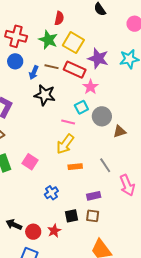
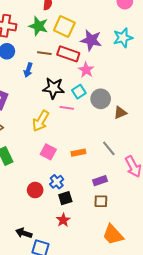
blue arrow: (34, 72) -> (28, 70), moved
black star: (45, 95) -> (54, 88), moved
yellow arrow: (65, 144) -> (41, 121), moved
pink square: (30, 162) -> (48, 152), moved
black square: (72, 216) -> (65, 198), moved
black arrow: (14, 225) -> (24, 233), moved
red circle: (33, 232) -> (35, 190), moved

